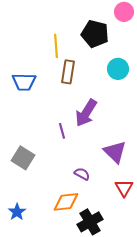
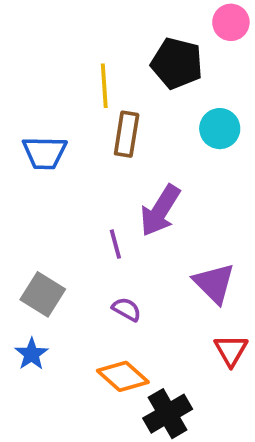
purple semicircle: (82, 174) -> (127, 309), moved
orange diamond: (66, 202) -> (123, 376), turned 48
blue star: (17, 212) -> (32, 354), moved

